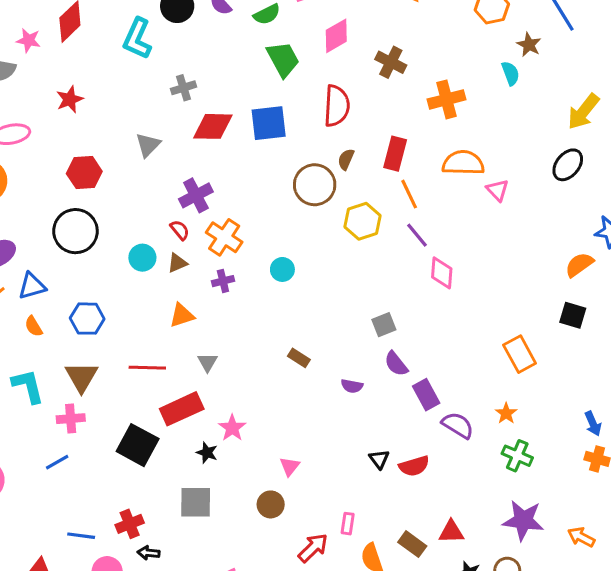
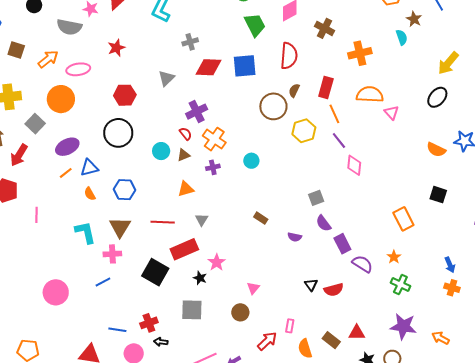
orange semicircle: (579, 265) -> (436, 150), moved, turned -120

